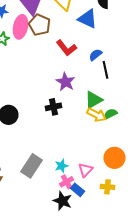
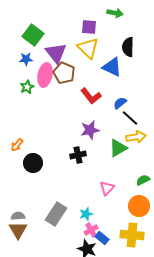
black line: (106, 70) -> (130, 118), turned -36
purple star: (66, 82) -> (90, 130), turned 30
green semicircle: (110, 114) -> (143, 180), moved
yellow arrow: (96, 115) -> (136, 137), moved, turned -36
pink triangle: (86, 170) -> (107, 188), moved
yellow cross: (108, 187) -> (132, 235), size x1.6

